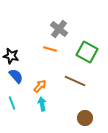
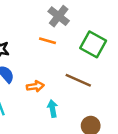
orange arrow: (40, 86) -> (35, 86), turned 40
cyan arrow: (42, 104) -> (52, 108), moved

